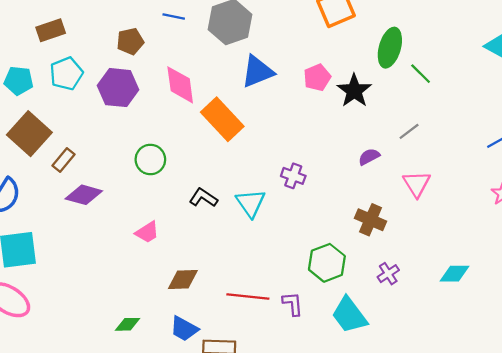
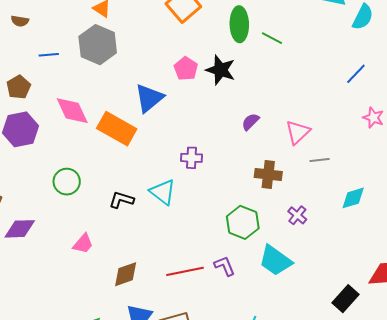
blue triangle: (257, 72) -> (149, 98), moved
gray line: (409, 131) -> (320, 160), moved, turned 48
pink triangle: (417, 184) -> (298, 132), turned 36

